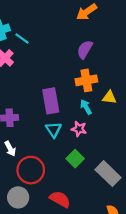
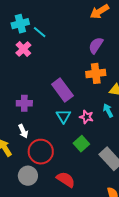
purple rectangle: (51, 101) -> (62, 90), turned -30
cyan arrow: (86, 107) -> (108, 110), moved

